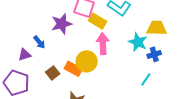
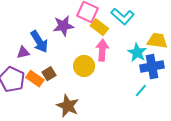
blue arrow: (39, 42) -> (39, 42), size x1.6
blue cross: (154, 54) -> (152, 67), size x1.6
orange rectangle: (73, 69) -> (35, 79), moved

